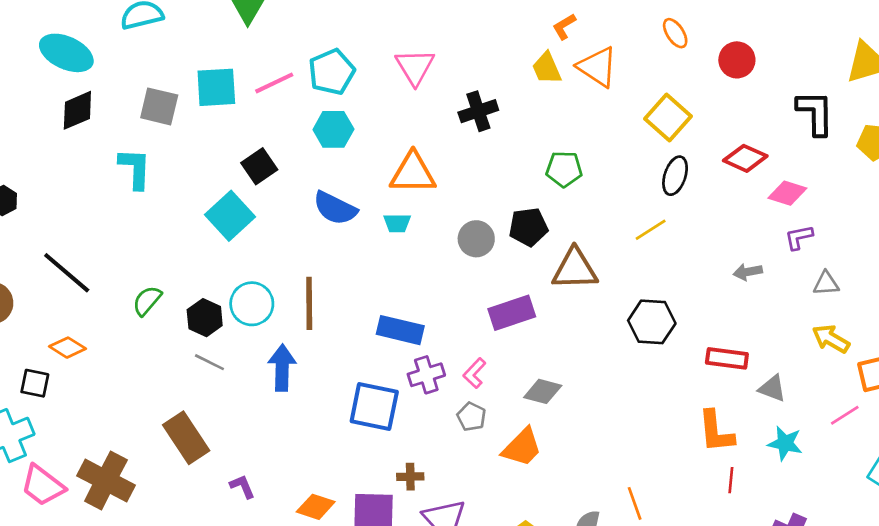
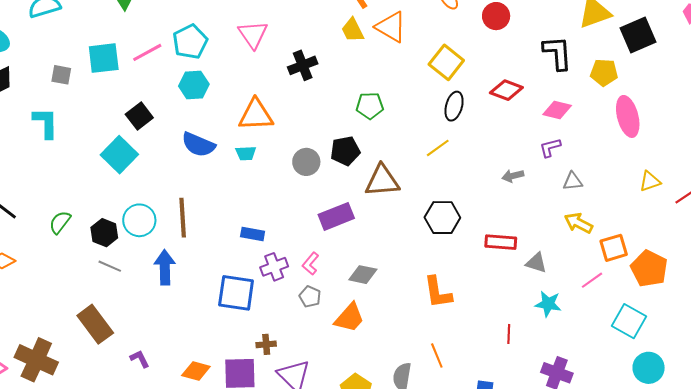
gray square: (159, 106) -> (61, 75), size x0.7
pink diamond: (787, 193) -> (557, 110), moved
blue rectangle: (400, 330) -> (253, 234), size x0.7
orange L-shape: (716, 432) -> (438, 292), moved

